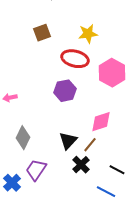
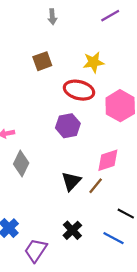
gray diamond: (23, 138) -> (21, 164), moved
black cross: (81, 165) -> (72, 230), moved
purple trapezoid: (36, 170) -> (36, 250), moved

